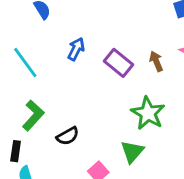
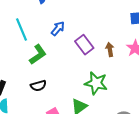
green star: (148, 113) -> (96, 83), turned -30
green L-shape: (33, 115) -> (38, 54), moved

